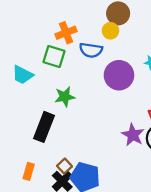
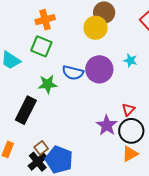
yellow circle: (110, 31) -> (96, 28), size x1.5
orange cross: (66, 33) -> (45, 20), moved
blue semicircle: (91, 50) -> (73, 73), moved

